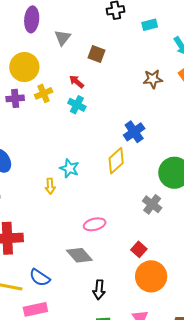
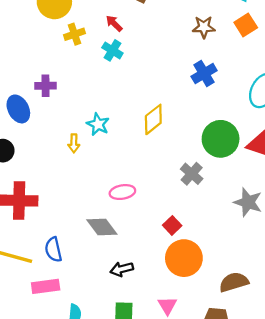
purple cross: (15, 98) -> (46, 86), moved
blue cross: (134, 132) -> (204, 73), moved
blue semicircle: (40, 278) -> (53, 250), turned 40
black arrow: (99, 290) -> (122, 269), turned 66

